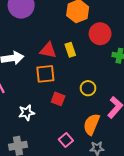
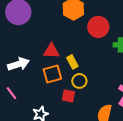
yellow rectangle: (70, 50) -> (72, 62), moved
yellow circle: (88, 88) -> (79, 81), moved

